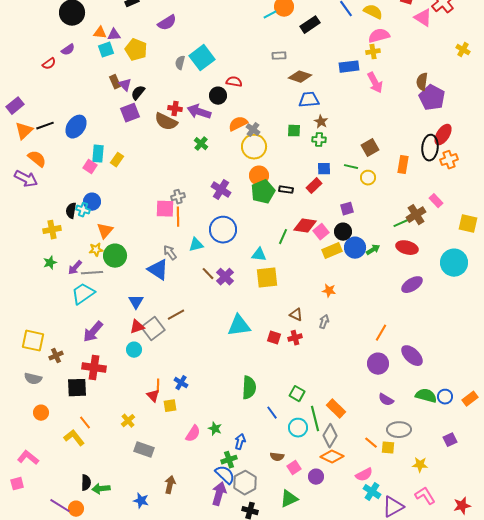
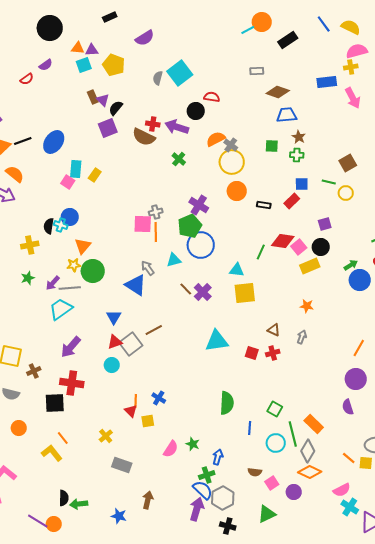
green pentagon: (263, 192) -> (190, 226), moved
blue circle: (355, 248) -> (360, 280), moved
purple semicircle: (386, 400) -> (348, 407), moved, turned 42
blue line: (272, 413) -> (250, 428), turned 40

